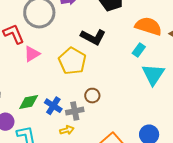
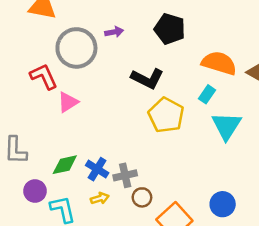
yellow pentagon: (72, 61) -> (166, 115), moved
brown circle: (92, 96) -> (142, 197), moved
yellow arrow: (67, 130) -> (100, 198), moved

